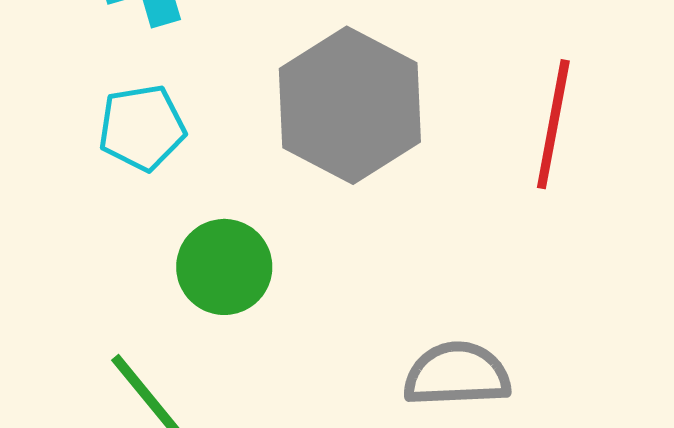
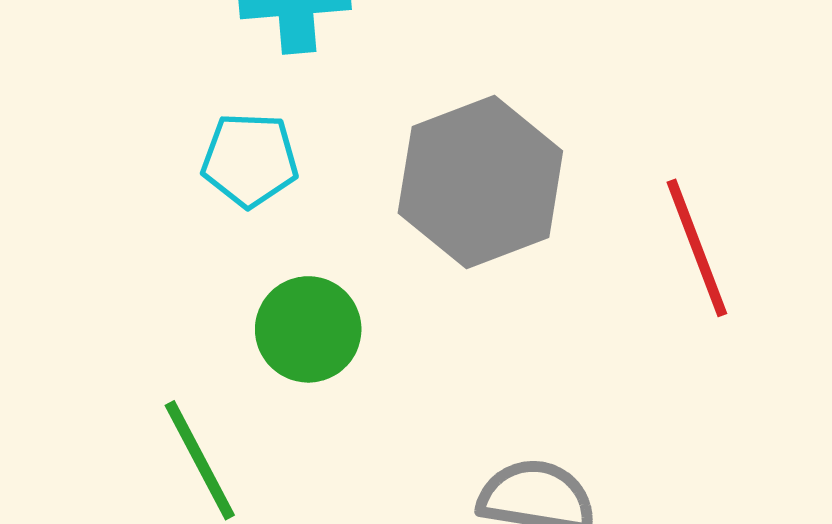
red line: (553, 124) -> (697, 248), turned -43

